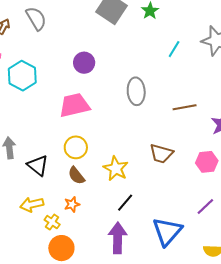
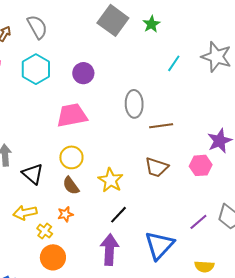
cyan hexagon: (22, 76) -> (36, 69), moved
brown line: (185, 107) -> (161, 126), moved
pink hexagon: (207, 162) -> (201, 165), moved

